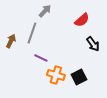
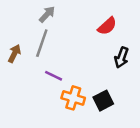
gray arrow: (45, 11) -> (47, 14), moved
black arrow: (93, 44) -> (122, 57), turned 56

